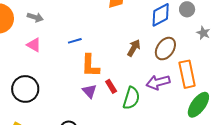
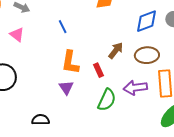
blue line: (75, 41) -> (63, 27), moved, turned 72
brown ellipse: (165, 49) -> (147, 55), turned 45
red rectangle: (111, 86) -> (99, 70), moved

